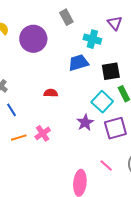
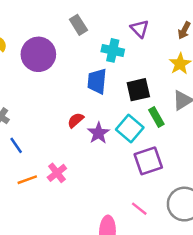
blue trapezoid: (78, 63) -> (97, 81), turned -65
red semicircle: (51, 93) -> (76, 120), moved, turned -40
purple star: (85, 122) -> (98, 133), moved

